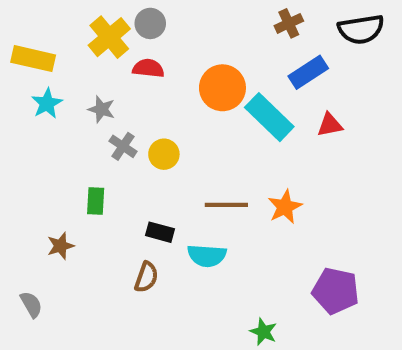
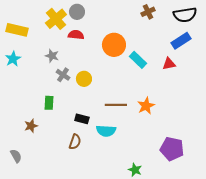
blue rectangle: (308, 72) -> (181, 41), moved
cyan star: (47, 103) -> (13, 59), moved
cyan rectangle: (269, 117) -> (138, 60), size x0.7

